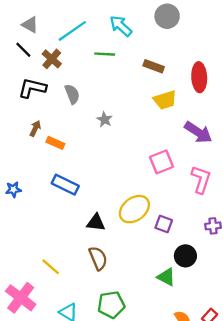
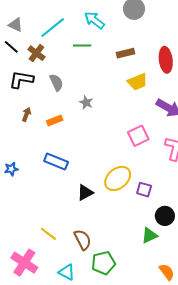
brown rectangle: (154, 66) -> (125, 53), turned -30
orange rectangle: (55, 143) -> (55, 121), moved, turned -42
black triangle: (96, 223) -> (85, 193), turned -30
brown semicircle: (98, 258) -> (83, 240), moved
green triangle: (166, 277) -> (150, 235), turned -48

